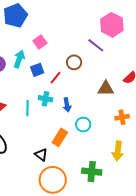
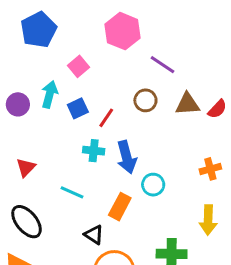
pink hexagon: (112, 25) -> (123, 31), moved
brown circle: (74, 62) -> (145, 100), moved
brown triangle: (106, 89) -> (187, 104), moved
blue arrow: (67, 105) -> (127, 157), size x1.5
cyan line: (28, 108) -> (72, 192), moved, turned -63

